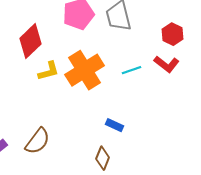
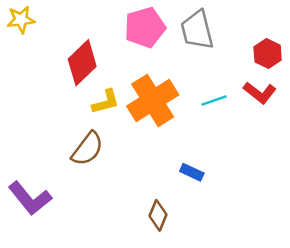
brown semicircle: (38, 141) -> (87, 149), moved
brown diamond: (103, 158) -> (158, 215), moved

